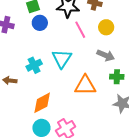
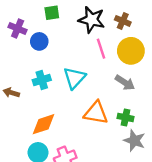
blue circle: (40, 23) -> (39, 41), moved
yellow circle: (106, 27) -> (131, 51), size x1.5
green cross: (117, 77) -> (125, 117), moved

